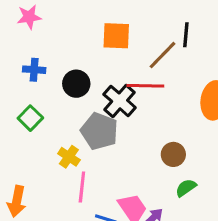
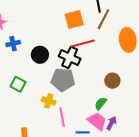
orange square: (116, 36) -> (74, 19), moved
brown line: (162, 55) -> (103, 19), moved
blue cross: (34, 70) -> (13, 44), moved
green semicircle: (186, 188) -> (101, 104), moved

